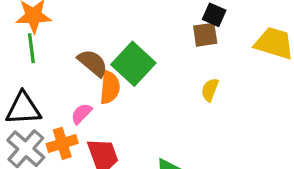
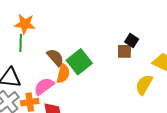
yellow semicircle: (210, 90) -> (144, 85), moved, size x1.5
pink semicircle: (81, 114) -> (44, 86), size x1.5

